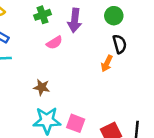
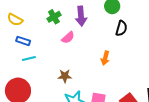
black semicircle: (120, 44) -> (121, 28), turned 42
orange arrow: (107, 63) -> (105, 58), moved

